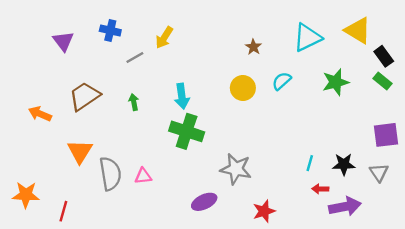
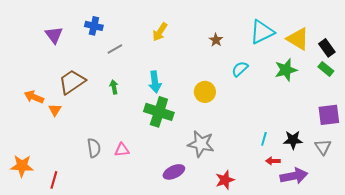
yellow triangle: (358, 31) -> (298, 39), moved
yellow arrow: (164, 38) -> (160, 32), moved
yellow circle: (243, 88) -> (205, 92), moved
orange triangle: (80, 151) -> (55, 110), moved, size x0.6
gray semicircle: (110, 174) -> (94, 148), size x0.7

